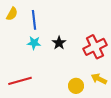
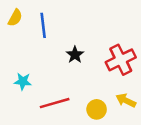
cyan star: (34, 43) -> (23, 81), moved
red line: (20, 81) -> (55, 103), moved

